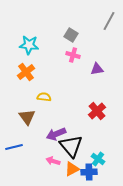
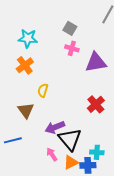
purple triangle: (97, 69) -> (96, 62), size x1.6
yellow semicircle: (44, 97) -> (43, 90), turned -80
cyan cross: (98, 159) -> (97, 152), turned -32
pink arrow: (53, 161) -> (52, 154), turned 40

